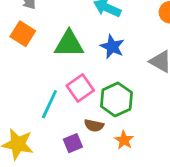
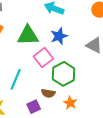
blue star: (112, 47) -> (59, 36), turned 30
pink square: (80, 88) -> (43, 57), moved

